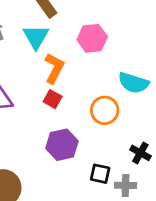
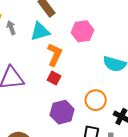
cyan triangle: (36, 37) -> (40, 31), turned 45
orange circle: (105, 110) -> (96, 100), moved

